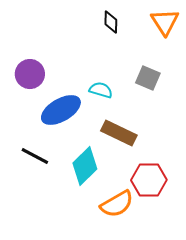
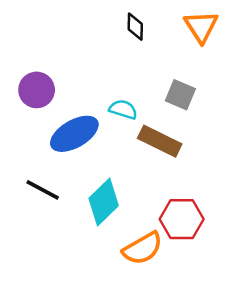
brown rectangle: (119, 133) -> (160, 141), moved

